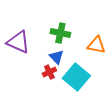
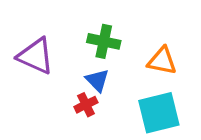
cyan square: (76, 77) -> (159, 113), moved, turned 36

